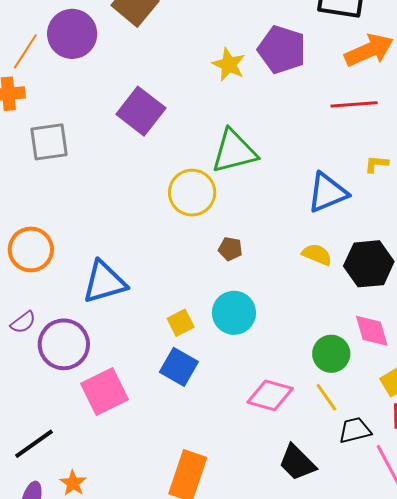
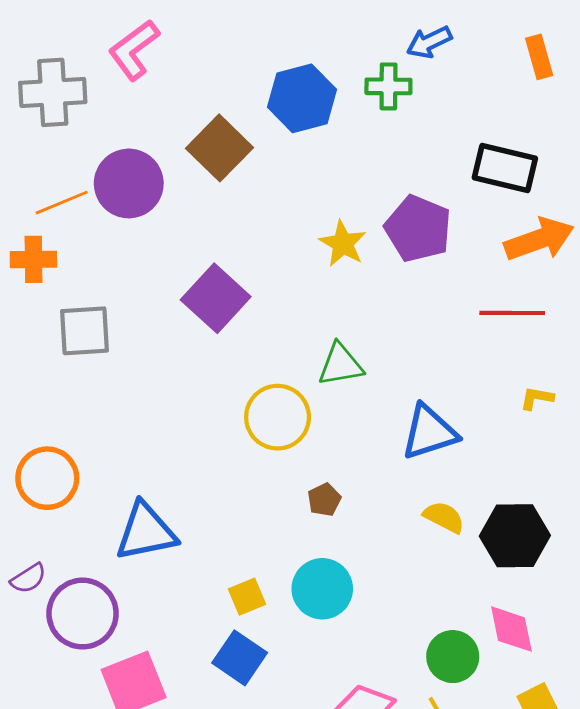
orange line: (25, 51) -> (62, 203), turned 30
green triangle: (234, 151) -> (341, 365), size x0.7
blue triangle: (327, 193) -> (429, 432), moved
brown pentagon: (230, 249) -> (324, 500), turned 30

